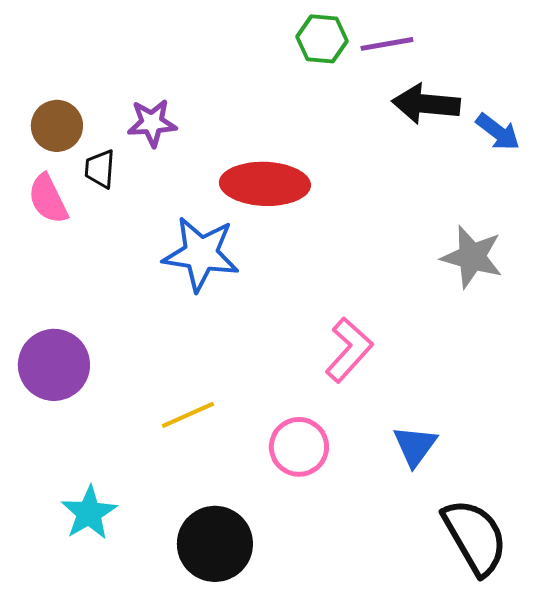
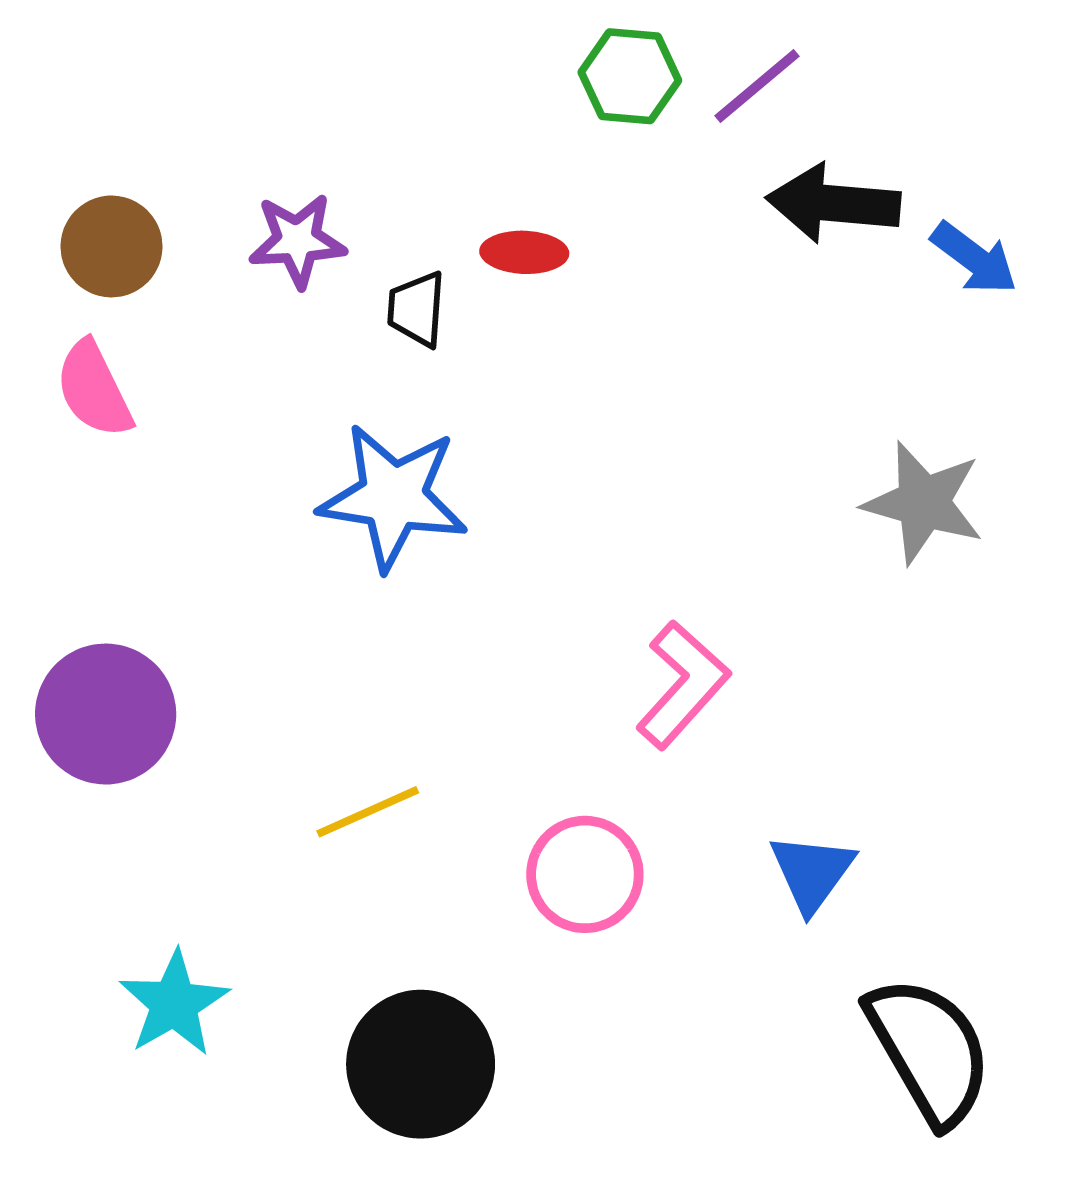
purple line: (387, 44) -> (757, 86), turned -30
black trapezoid: (100, 169) -> (417, 309), moved
red ellipse: (265, 184) -> (524, 252), moved, size x0.5

